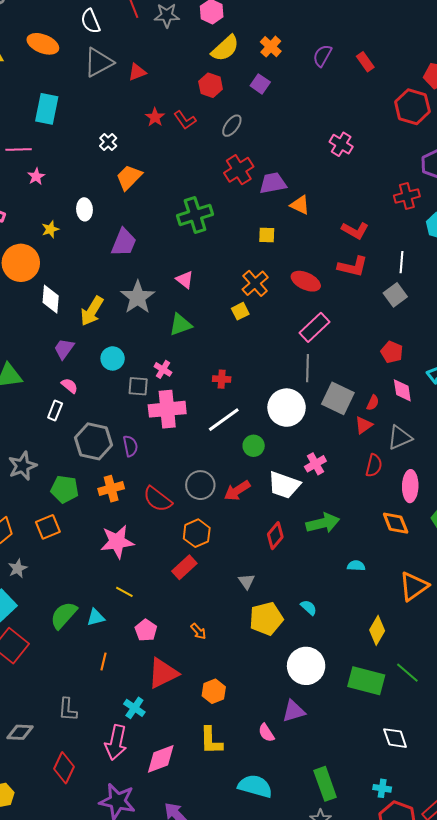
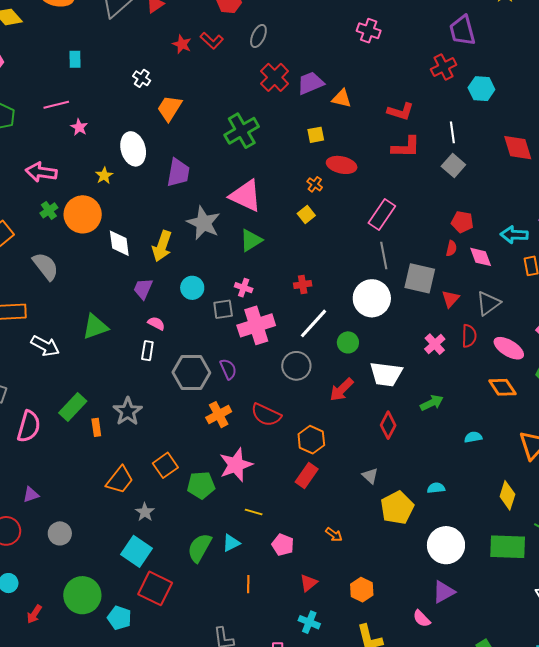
cyan rectangle: (47, 109) -> (75, 59), size x0.6
white ellipse: (84, 209) -> (133, 149), size x1.5
pink triangle: (185, 280) -> (246, 196), size x1.8
red ellipse: (306, 281) -> (342, 165), moved
orange cross: (255, 283) -> (315, 184), size x0.6
red semicircle: (373, 403) -> (451, 248), moved
pink cross: (315, 464) -> (435, 344), moved
gray circle: (200, 485) -> (296, 366), moved
pink ellipse: (410, 486) -> (509, 348), turned -48
green pentagon: (65, 489) -> (201, 485), moved
green arrow: (323, 523) -> (432, 403), size x0.7
cyan semicircle: (309, 608) -> (436, 488), turned -36
red triangle: (163, 673) -> (309, 583), size x0.6
cyan cross: (134, 708) -> (309, 622), moved

